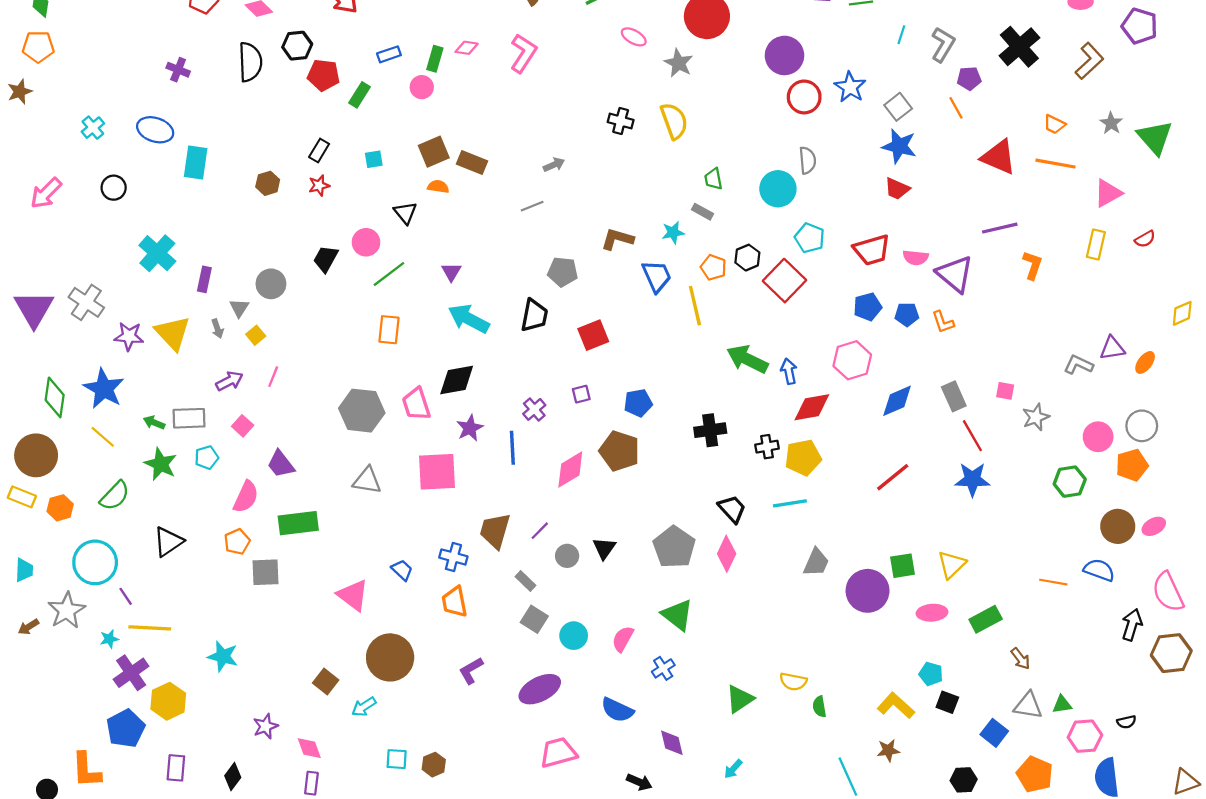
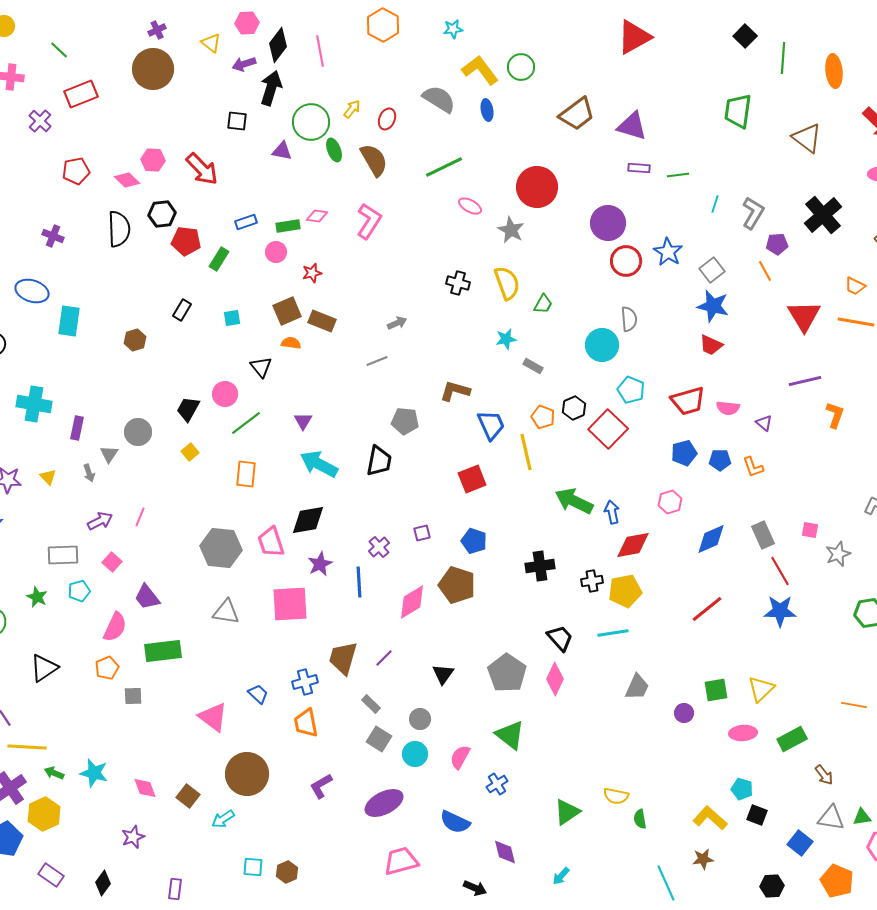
green rectangle: (435, 59) -> (288, 226), turned 65
red triangle: (999, 157) -> (804, 316), turned 36
green trapezoid: (713, 179) -> (543, 304), moved, turned -140
red star: (319, 185) -> (312, 273), moved
cyan star: (673, 232) -> (506, 339), moved
cyan cross: (157, 253) -> (34, 404), turned -32
purple triangle: (955, 274) -> (764, 423), size x0.5
yellow triangle: (173, 333) -> (48, 477), size x0.5
yellow square: (256, 335) -> (190, 452), moved
red square: (593, 335) -> (472, 479), moved
pink hexagon: (852, 360) -> (670, 502), size x0.7
blue pentagon: (638, 403) -> (474, 541), turned 30
green arrow: (154, 423) -> (54, 773), moved
green star: (161, 464) -> (37, 597), size x0.7
gray circle: (567, 556) -> (420, 719), moved
blue cross: (453, 557) -> (305, 682), turned -30
gray square: (266, 572) -> (133, 696), size x0.7
purple circle: (868, 591) -> (684, 713), size x0.5
pink diamond: (309, 748) -> (145, 788), moved
purple rectangle: (176, 768) -> (51, 875), turned -60

